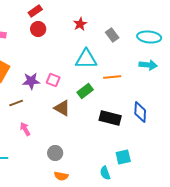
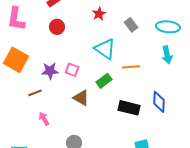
red circle: (38, 29) -> (57, 27), moved
cyan triangle: (86, 59) -> (105, 49), turned 35
cyan arrow: (148, 65) -> (167, 55), turned 72

